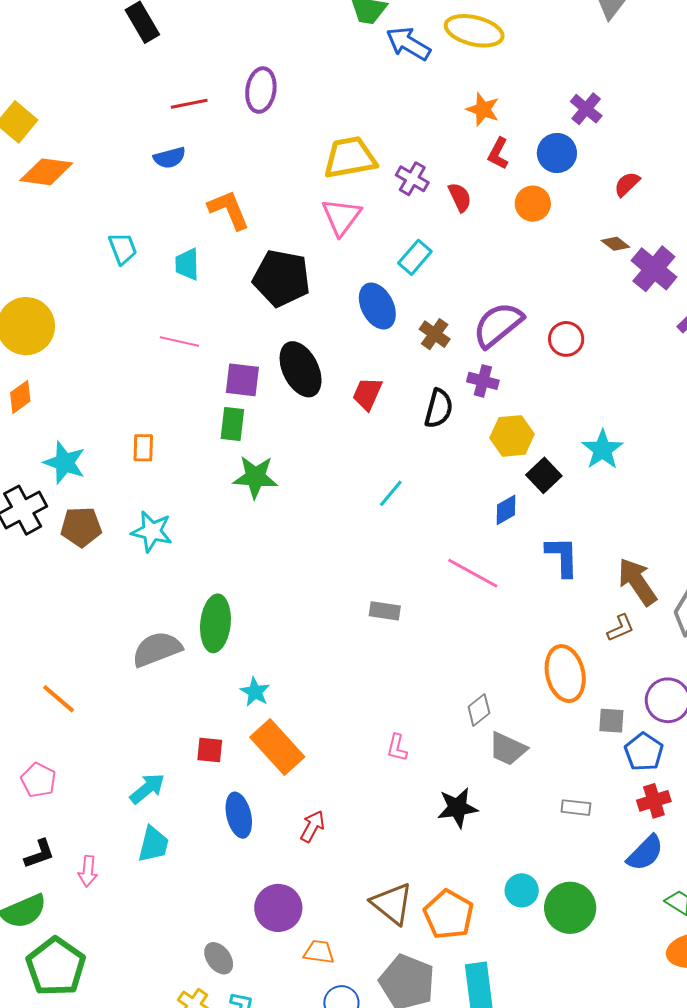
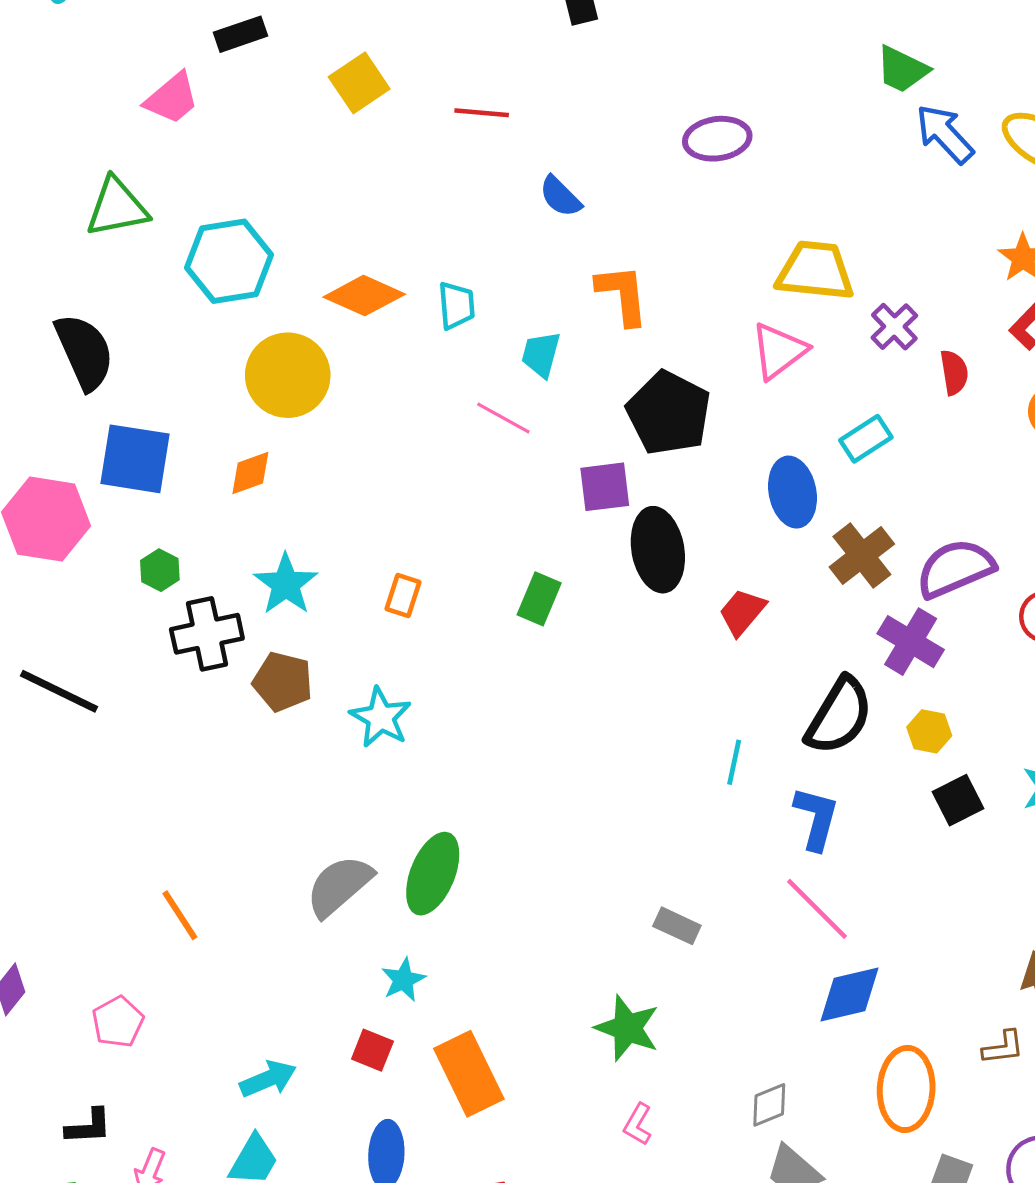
purple ellipse: (261, 90) -> (717, 139), turned 57
red line: (189, 104) -> (482, 113), moved
blue semicircle: (170, 158) -> (560, 197), turned 44
orange diamond: (46, 172) -> (364, 296), moved
brown cross: (435, 334) -> (862, 555), size x1.4
pink line: (179, 341) -> (503, 418), moved
purple square: (242, 380) -> (605, 487), moved, turned -30
purple cross: (483, 381) -> (911, 642), size x1.4
black semicircle: (439, 408) -> (839, 716), moved, size x1.4
yellow hexagon: (512, 436) -> (929, 731), size x0.7
green star: (255, 477) -> (627, 1028), moved
cyan line: (391, 493) -> (734, 762), turned -44
blue diamond: (506, 510) -> (849, 994), moved, size x1.5
blue L-shape: (562, 556) -> (816, 818), moved
gray semicircle: (157, 649) -> (339, 886), turned -36
cyan star: (255, 692) -> (403, 980), moved

